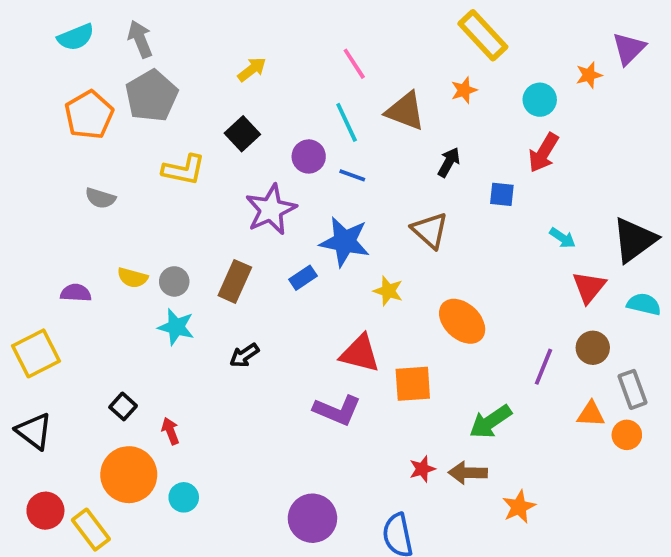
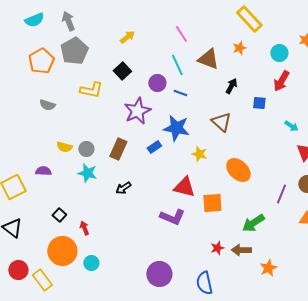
purple semicircle: (76, 293) -> (43, 171), moved

